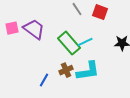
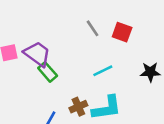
green rectangle: (69, 43) -> (48, 72), moved, size x0.7

